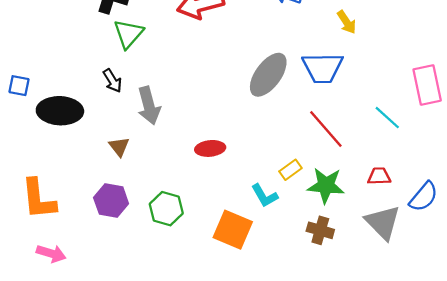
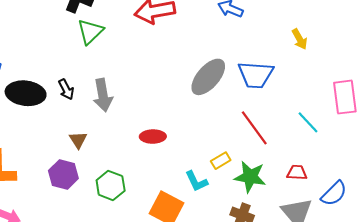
yellow arrow: (347, 22) -> (300, 39), moved
black arrow: (112, 81) -> (66, 89), moved
brown triangle: (119, 147) -> (78, 140), moved

